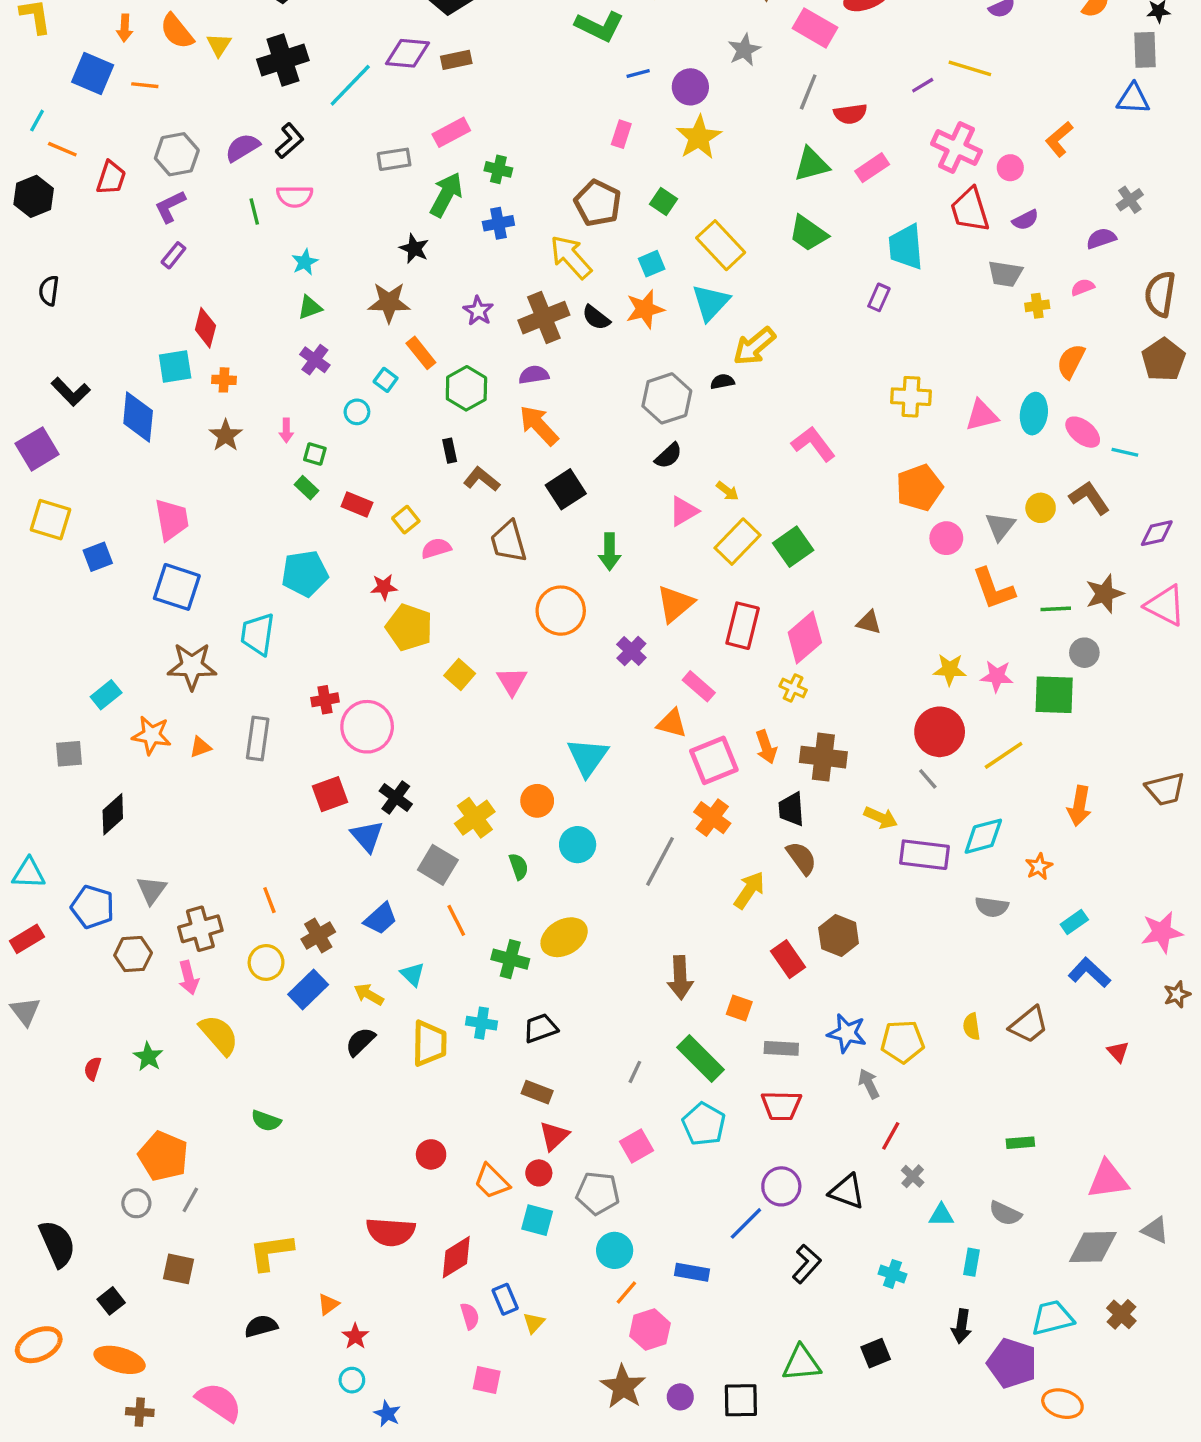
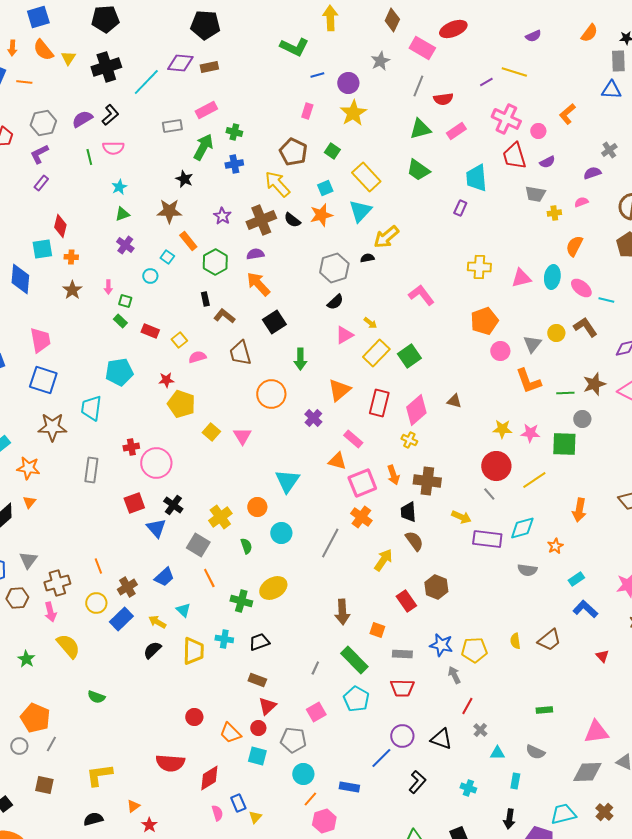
orange triangle: (200, 747) -> (29, 502), moved, turned -32

